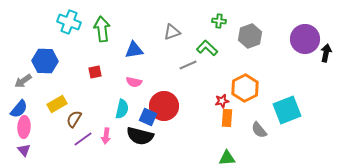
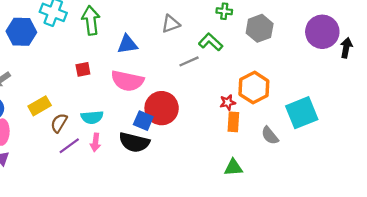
blue hexagon: (45, 61) -> (21, 32), moved
pink semicircle: (134, 82) -> (127, 81), size x1.8
cyan semicircle: (122, 109) -> (92, 117), moved, turned 72

